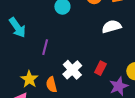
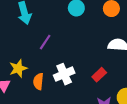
red rectangle: (100, 68) -> (99, 75), moved

